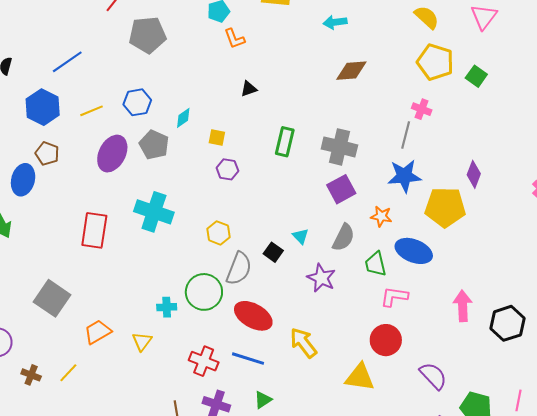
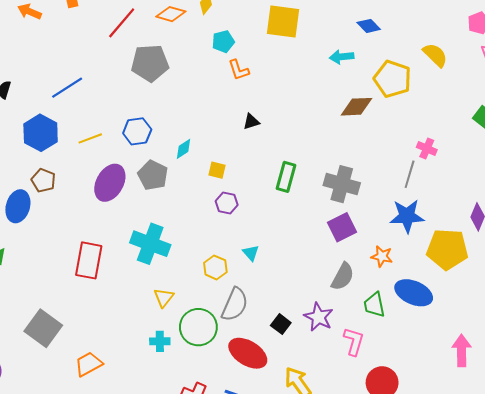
yellow pentagon: (435, 62) -> (393, 79), moved
cyan triangle: (301, 236) -> (251, 253), moved
black square: (273, 252) -> (281, 324), moved
pink L-shape: (394, 297) -> (354, 341), moved, turned 96
yellow triangle: (142, 341) -> (164, 298), moved

